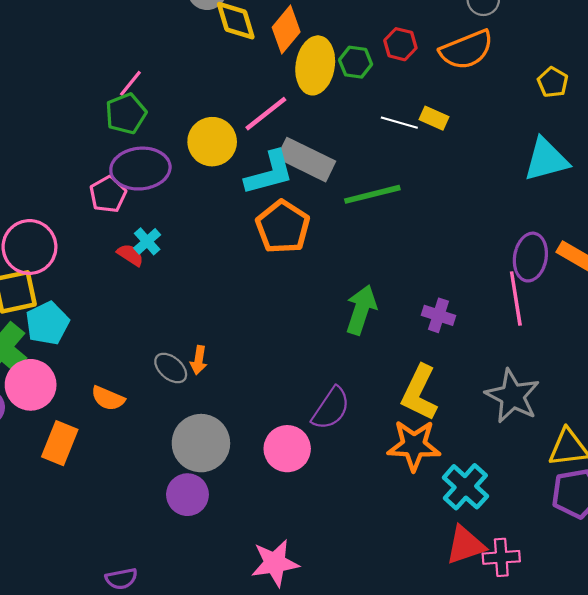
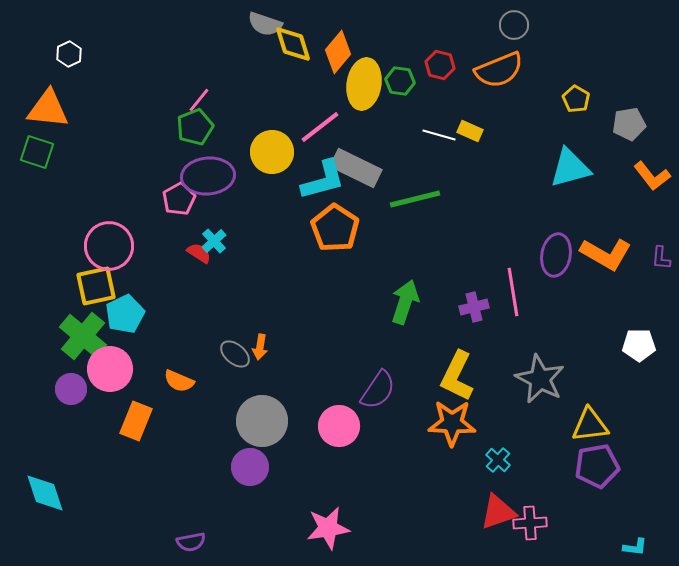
pink line: (516, 299) -> (513, 292), moved
purple cross: (439, 315) -> (474, 307), turned -32
cyan cross: (465, 487) -> (498, 460), size x0.6

